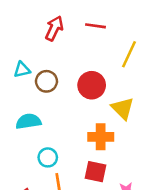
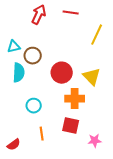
red circle: (92, 85) -> (62, 73), moved
cyan semicircle: (28, 121) -> (19, 73), moved, turned 102
cyan circle: (48, 157) -> (34, 106), moved

